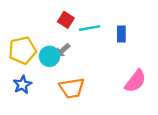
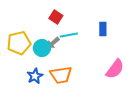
cyan line: (89, 28) -> (69, 35), moved
blue star: (22, 85) -> (35, 76), moved

